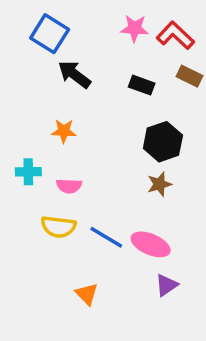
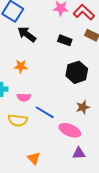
brown star: (159, 184) -> (83, 107), moved
blue line: (106, 237) -> (45, 112), moved
purple triangle: (166, 285) -> (79, 153), turned 32

